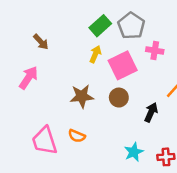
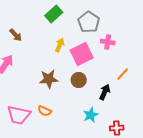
green rectangle: (100, 26) -> (54, 14), moved
pink trapezoid: (45, 141) -> (19, 115), turned -60
cyan star: (134, 152) -> (91, 115), moved

